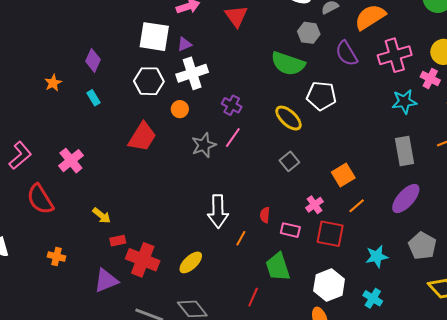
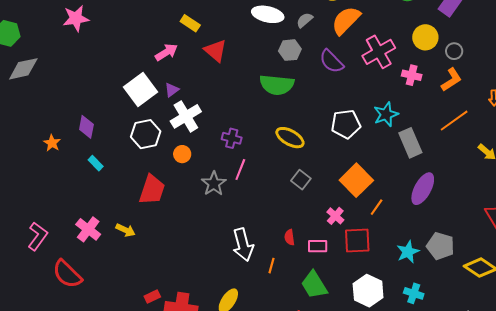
white square: (154, 37) -> (140, 89), turned -32
pink cross: (430, 79) -> (412, 75), moved
orange star: (53, 83) -> (52, 143), moved
white pentagon: (321, 96) -> (346, 124), moved
cyan star: (404, 102) -> (386, 114), moved
orange square: (343, 175) -> (356, 180), size x1.4
yellow arrow: (102, 216) -> (126, 230), moved
gray pentagon: (422, 246) -> (440, 246), moved

